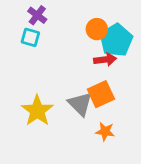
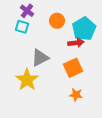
orange circle: (97, 29) -> (57, 21), moved
gray triangle: (80, 104) -> (40, 58), moved, turned 48

